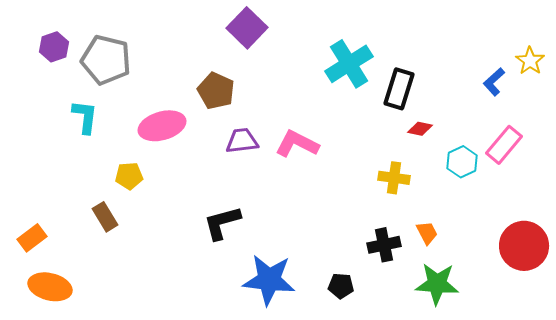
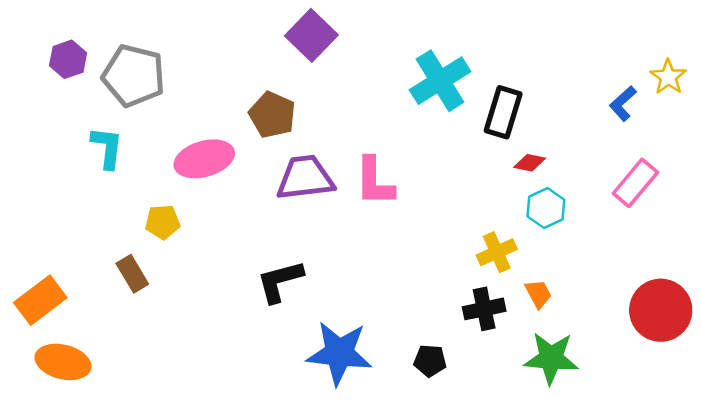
purple trapezoid: (242, 141) -> (305, 178), size x1.4
pink L-shape: (297, 144) -> (374, 182), turned -117
cyan hexagon: (462, 162) -> (546, 208), moved
yellow cross: (394, 178) -> (497, 252), moved, turned -32
orange rectangle: (32, 238) -> (40, 300), size x1.4

